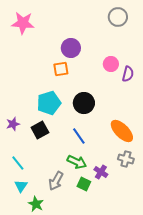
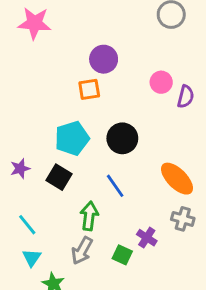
black square: (40, 130) -> (59, 177), turned -30
green arrow: (77, 162) -> (89, 216), moved, turned -108

